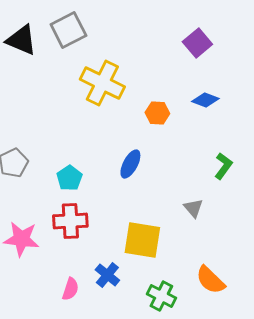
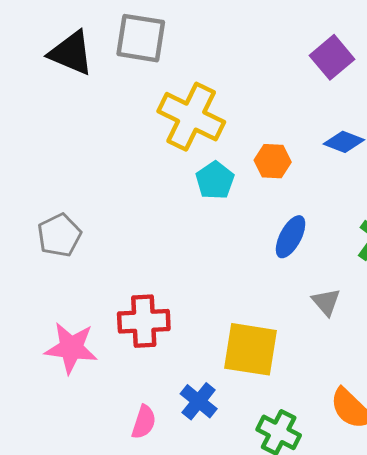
gray square: (68, 30) -> (141, 38), turned 36
blue ellipse: (130, 164) -> (291, 237), moved
cyan pentagon: (69, 178) -> (215, 180), moved

